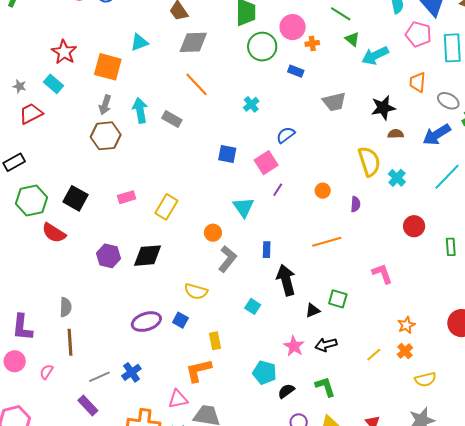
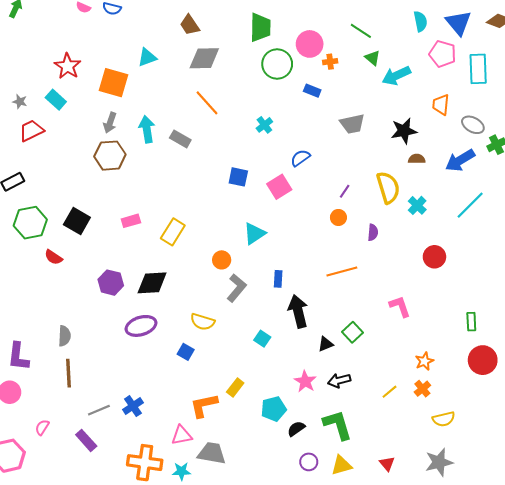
purple line: (278, 190) -> (345, 191), moved
cyan triangle: (243, 207) -> (254, 234), turned 30
red semicircle: (54, 233) -> (53, 257), size x0.7
green rectangle: (451, 247) -> (471, 322), moved
green square: (338, 299) -> (352, 332), turned 30
purple ellipse: (146, 322) -> (141, 326), moved
yellow rectangle: (215, 341) -> (235, 387), moved, turned 48
pink semicircle: (46, 372) -> (42, 427), moved
cyan pentagon: (264, 373) -> (274, 409), turned -30
green L-shape: (325, 387) -> (338, 425), size x1.4

